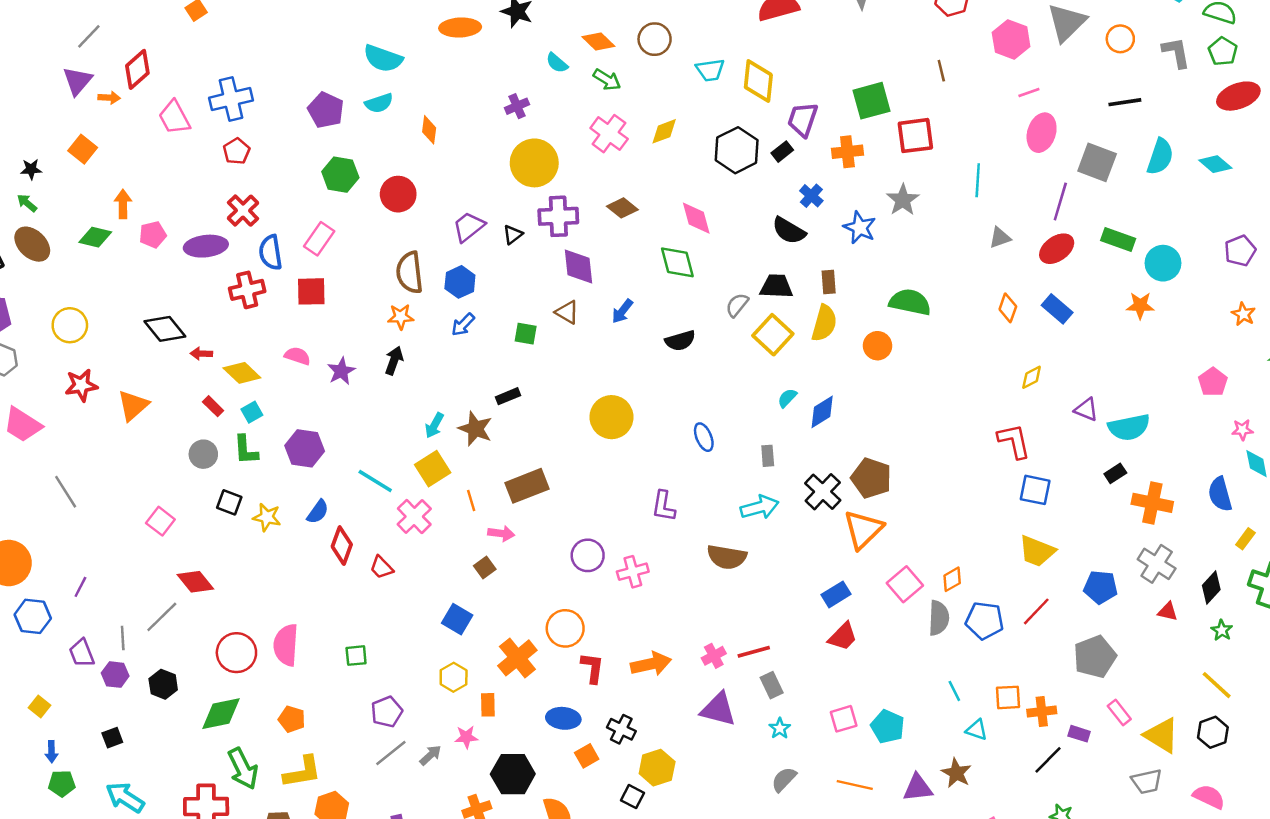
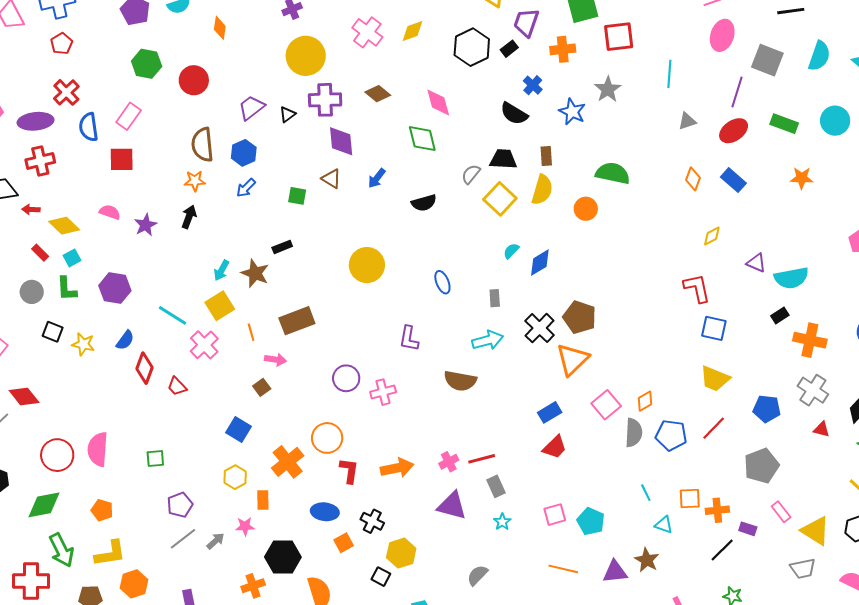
cyan circle: (1163, 263) -> (835, 121), moved
red cross: (247, 290) -> (40, 161), moved
gray semicircle: (784, 779) -> (477, 575), moved

